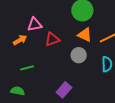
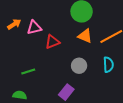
orange arrow: (20, 40) -> (14, 24), moved
gray circle: (79, 55) -> (79, 66), moved

